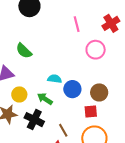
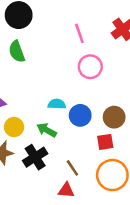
pink circle: (96, 50) -> (90, 67), moved
green semicircle: (24, 51) -> (17, 52), moved, turned 30
black cross: (34, 120) -> (35, 157), turned 36

